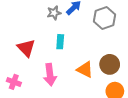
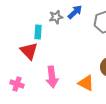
cyan rectangle: (60, 42) -> (38, 32), moved
orange triangle: (85, 70) -> (86, 83), moved

